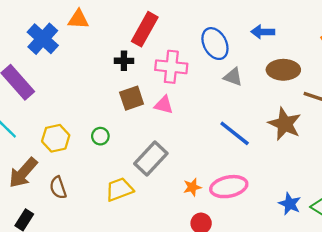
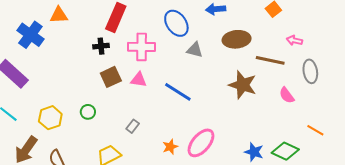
blue line: (235, 133) -> (178, 92), moved
gray rectangle: (151, 158) -> (133, 126), size x0.5
pink ellipse: (229, 187) -> (201, 143), turned -32

